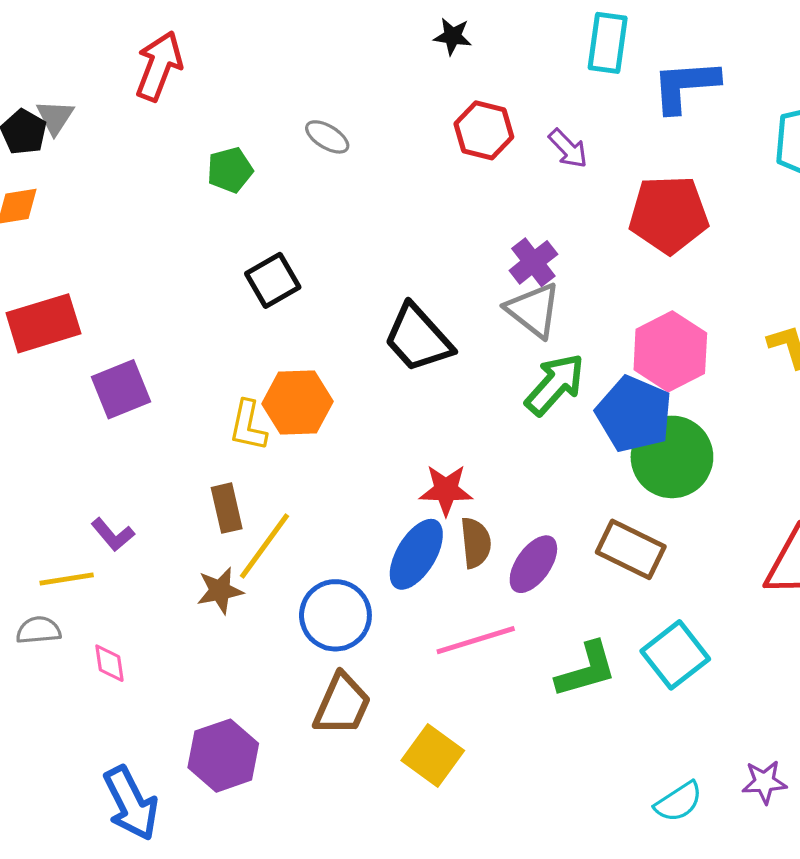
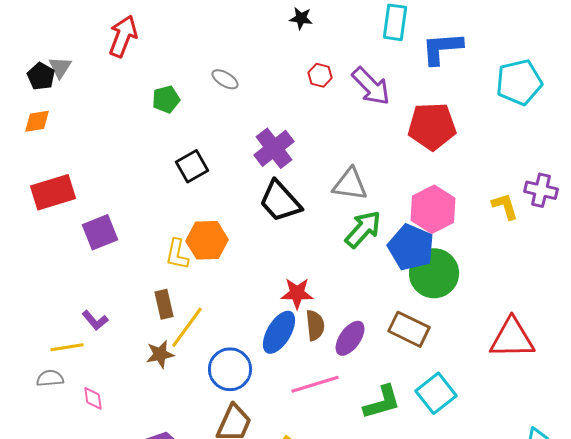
red hexagon: (484, 130) -> (320, 75), size x0.7
purple arrow: (568, 148) -> (371, 86), size x1.6
purple cross: (533, 262) -> (274, 148), moved, size x1.4
gray triangle: (533, 310) -> (350, 184), turned -30

